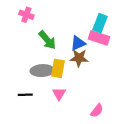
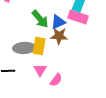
green arrow: (47, 40) -> (40, 19), moved
pink semicircle: (97, 111) -> (56, 80), moved

